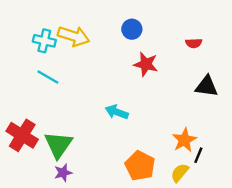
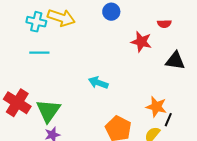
red star: (146, 64) -> (141, 42), moved
cyan line: (48, 77) -> (39, 53), turned -30
orange star: (184, 140) -> (156, 107), turned -30

